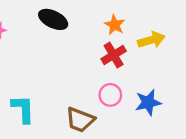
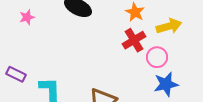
pink circle: (110, 95) -> (157, 57), moved

